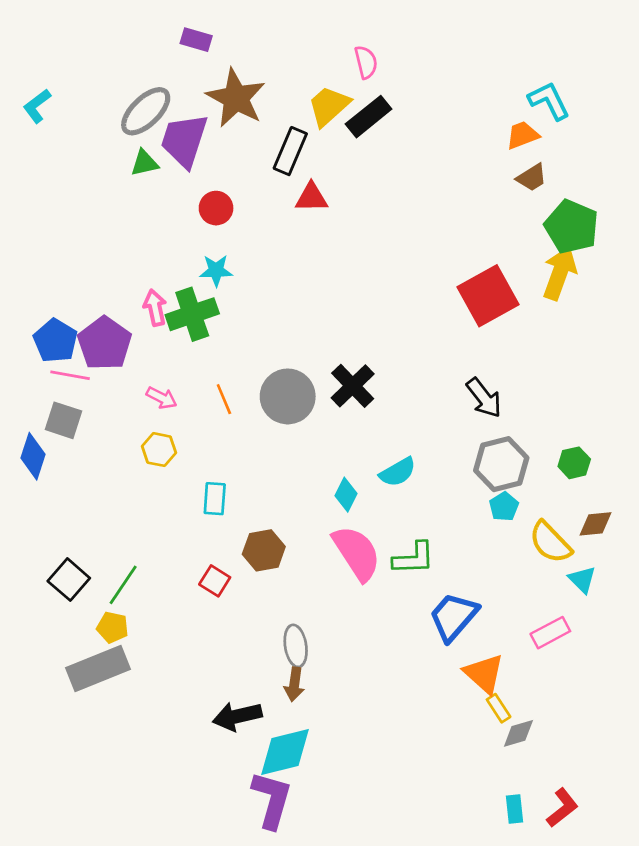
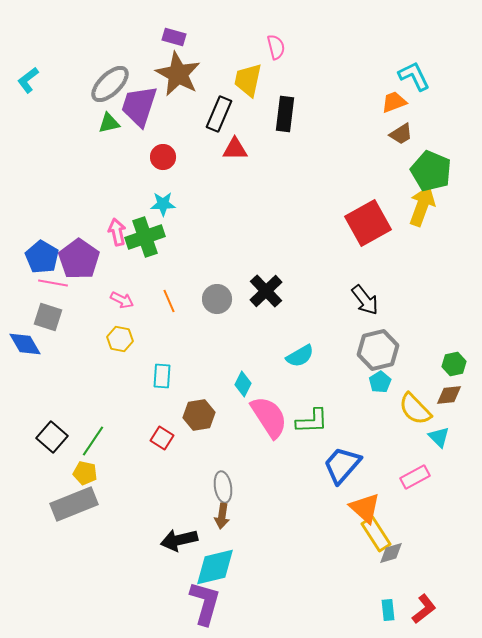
purple rectangle: (196, 40) -> (174, 37), moved
yellow trapezoid: (329, 106) -> (248, 80), turned -36
black rectangle: (369, 117) -> (285, 114), moved, turned -44
gray circle: (288, 396) -> (217, 299), size x0.7
blue diamond: (33, 456) -> (25, 344), turned -48
green hexagon: (574, 463) -> (454, 364), moved
cyan diamond: (346, 495) -> (243, 384), moved
yellow rectangle: (499, 708) -> (376, 534), size x1.6

